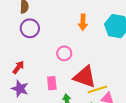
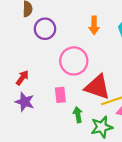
purple circle: (30, 28) -> (45, 29), moved
pink circle: (64, 53) -> (74, 61), size x1.6

